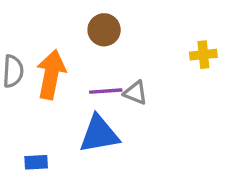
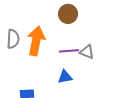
blue triangle: (99, 134) -> (65, 77), size x0.6

